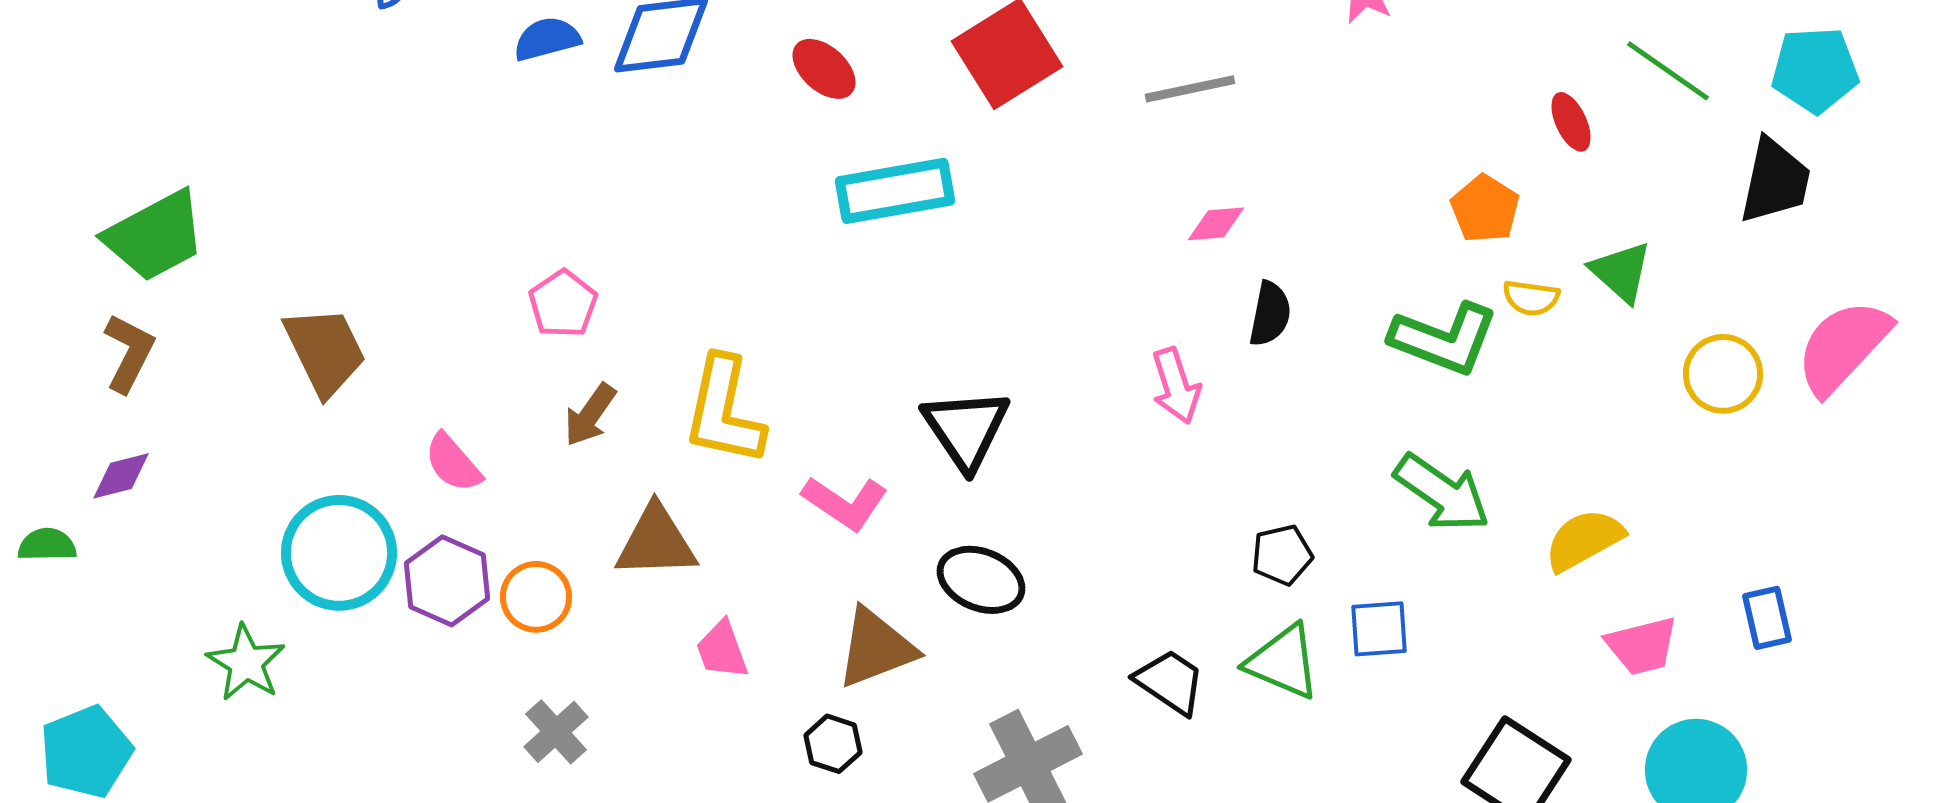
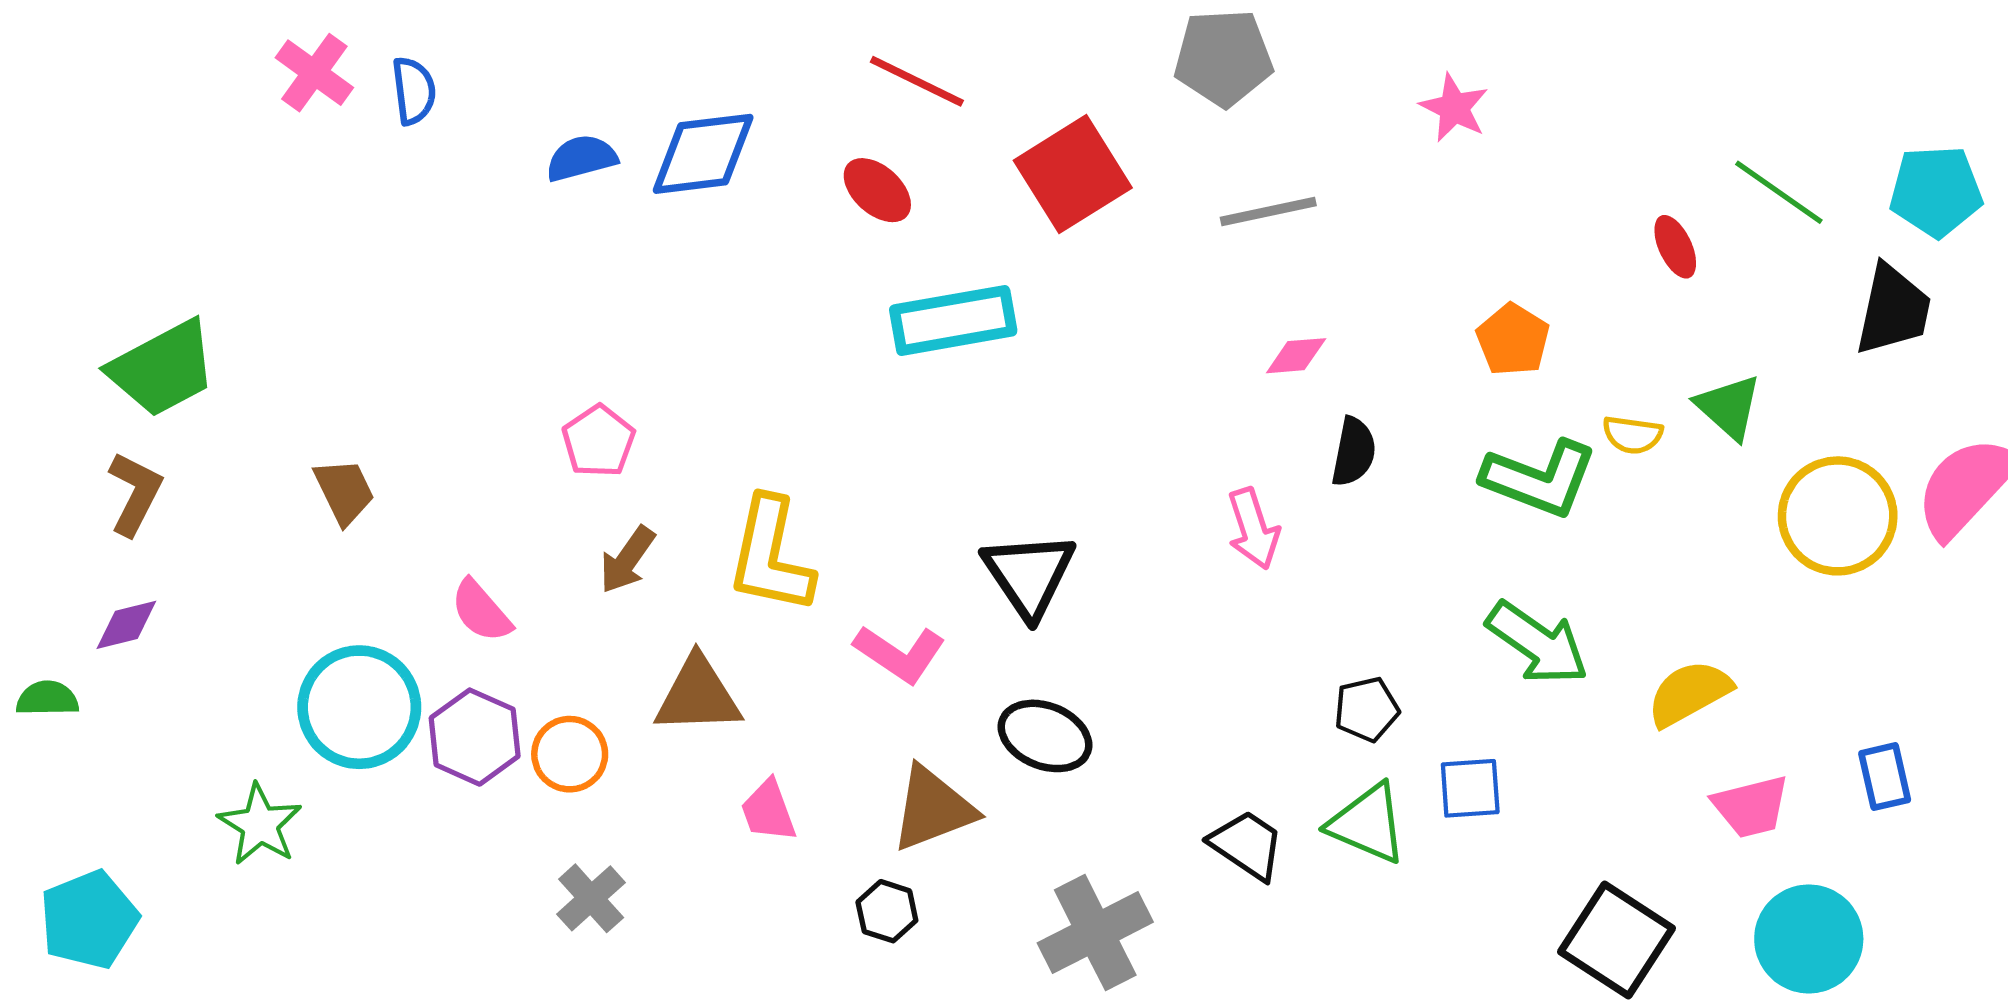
orange pentagon: (1485, 209) -> (1513, 340), moved
brown trapezoid: (325, 351) -> (344, 491), size x0.7
yellow circle: (1723, 374) -> (1838, 516), size x1.4

